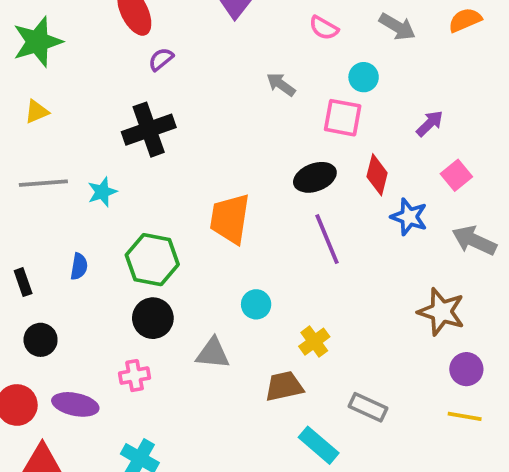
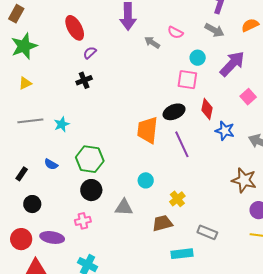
gray arrow: (281, 84) -> (152, 42), moved
purple arrow: (430, 123) -> (232, 64), moved, size x1.8
black cross: (149, 130) -> (84, 80), moved, size x0.6
pink square: (456, 175) -> (248, 97), moved
orange trapezoid: (230, 219) -> (147, 130), moved
blue semicircle: (79, 266) -> (51, 164), turned 112
black rectangle: (23, 282) -> (22, 174), turned 56
cyan rectangle: (319, 445) -> (182, 254), turned -45

